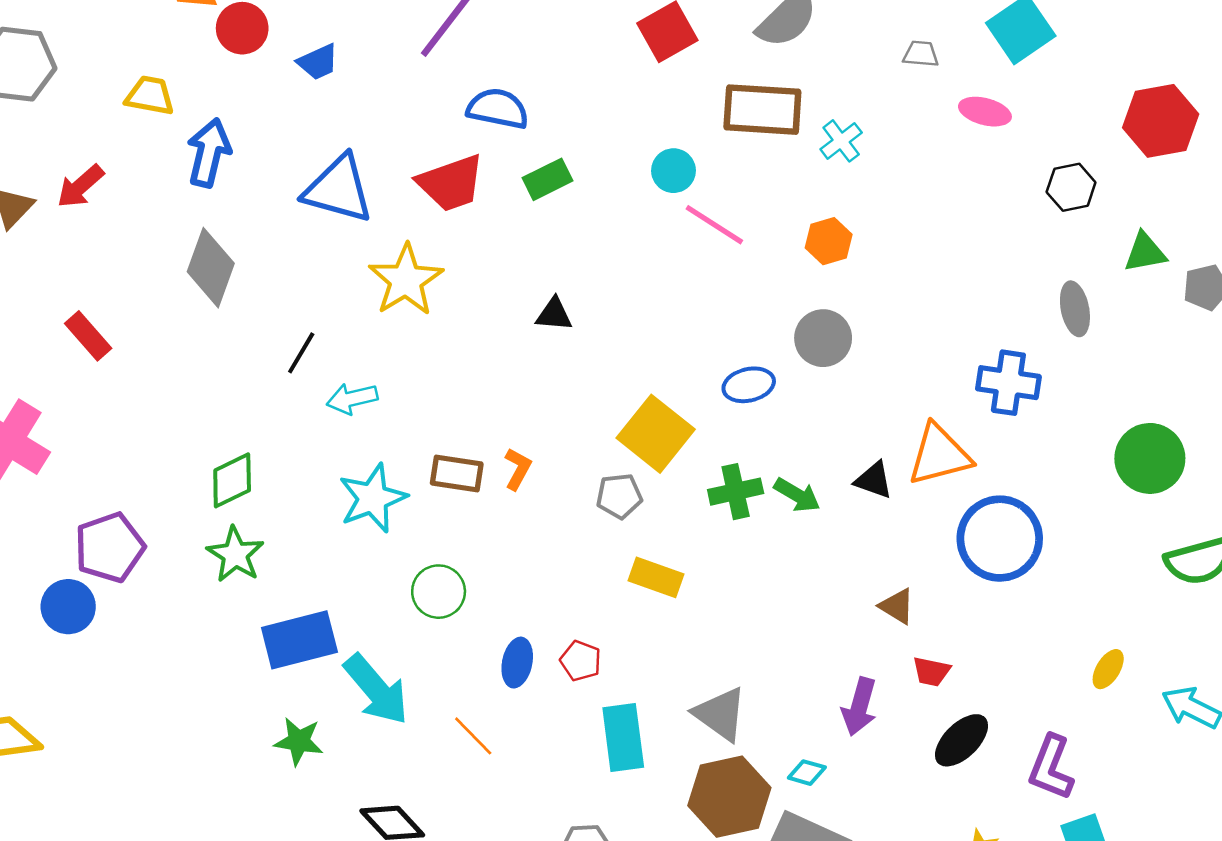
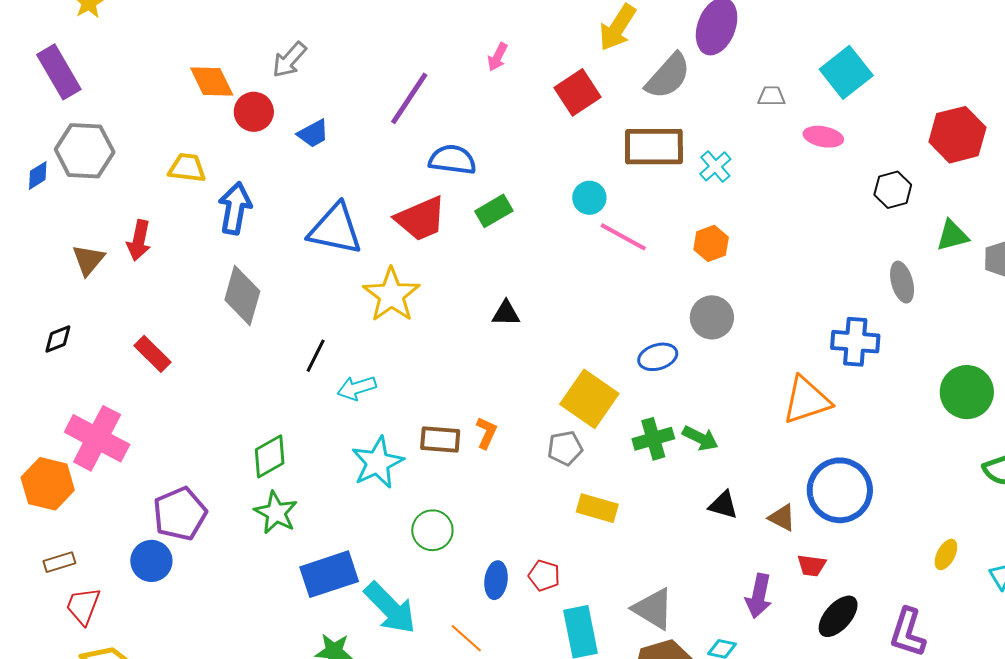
red arrow: (80, 186) -> (139, 240), turned -33
black triangle: (874, 480) -> (723, 505), moved
blue circle: (1000, 539) -> (840, 490), moved

